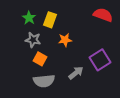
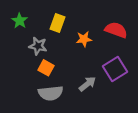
red semicircle: (103, 15) -> (116, 30), moved
green star: (29, 18) -> (20, 21), moved
orange star: (65, 40) -> (84, 39), moved

